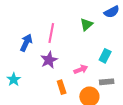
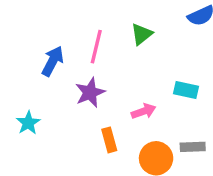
green triangle: (86, 24) -> (142, 34), moved
cyan rectangle: (105, 56) -> (186, 90), turned 72
gray rectangle: (107, 82) -> (193, 147), moved

